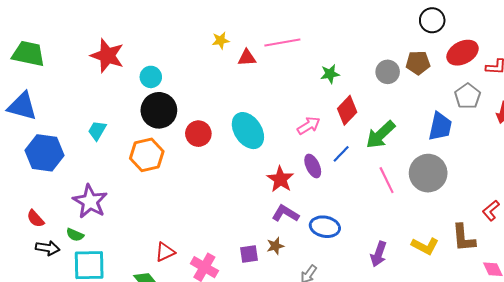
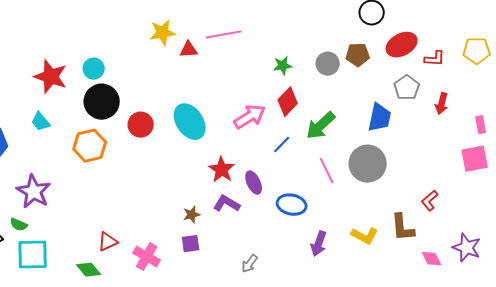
yellow star: (221, 40) -> (163, 33), size x1.5
red star: (107, 56) -> (51, 77), moved
green star: (330, 74) -> (283, 66), moved
pink arrow: (309, 126) -> (250, 117), size x1.4
cyan trapezoid: (97, 131) -> (41, 122), turned -70
purple ellipse: (313, 166) -> (254, 183), moved
blue ellipse: (325, 227) -> (292, 205), moved
brown star: (275, 246) -> (192, 215), moved

